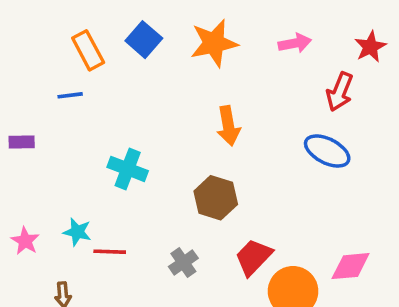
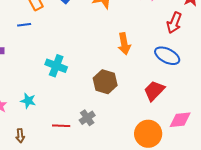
orange arrow: (228, 126) -> (124, 44), moved
red line: (110, 252) -> (61, 126), moved
red trapezoid: (253, 257) -> (154, 91), moved

